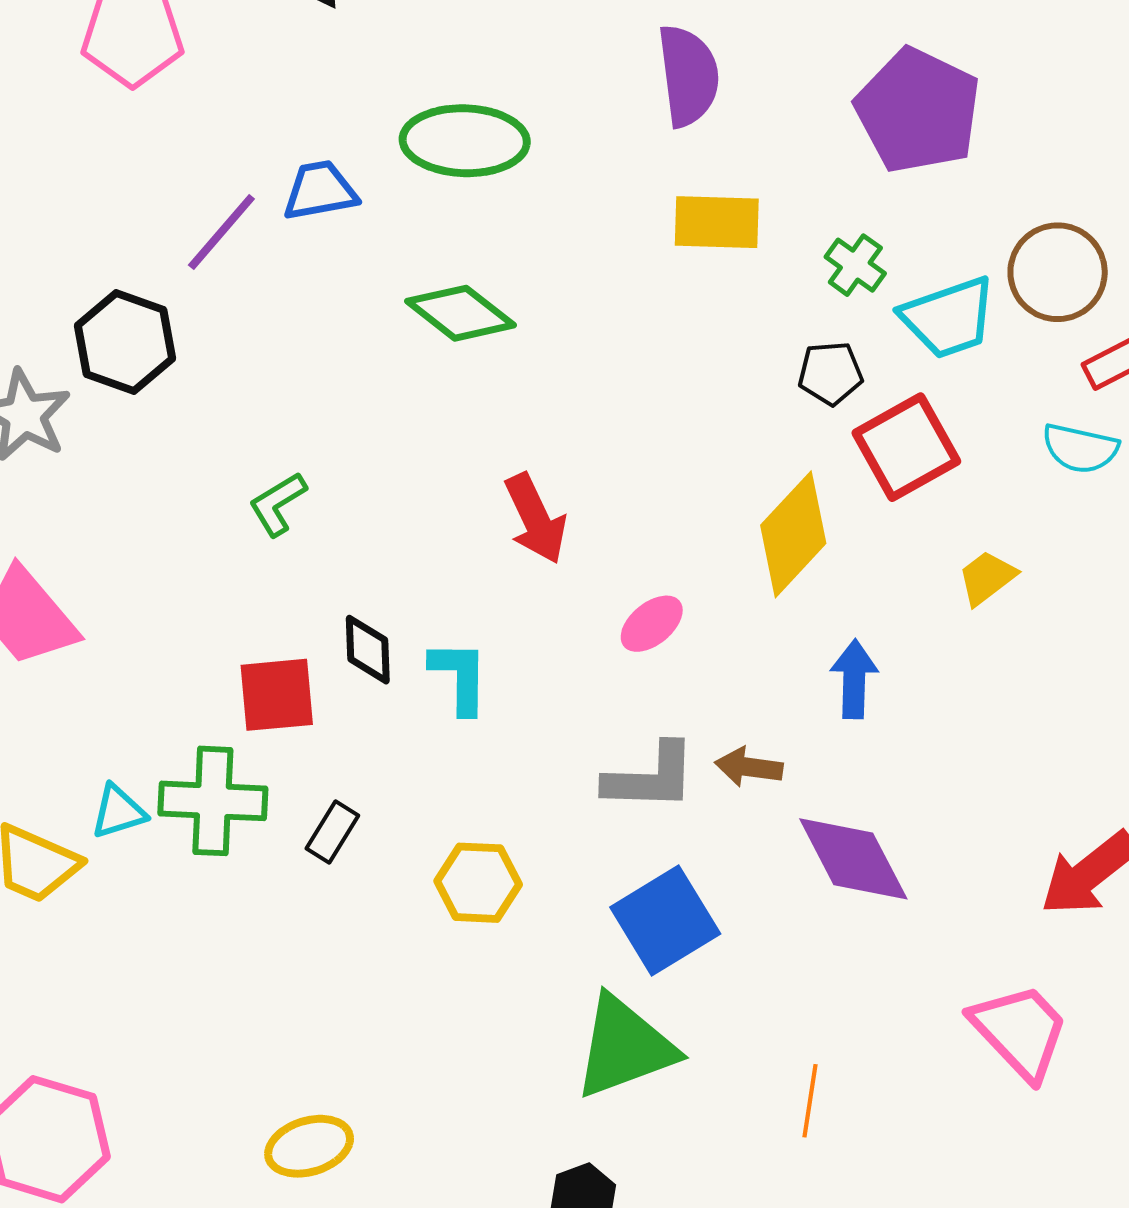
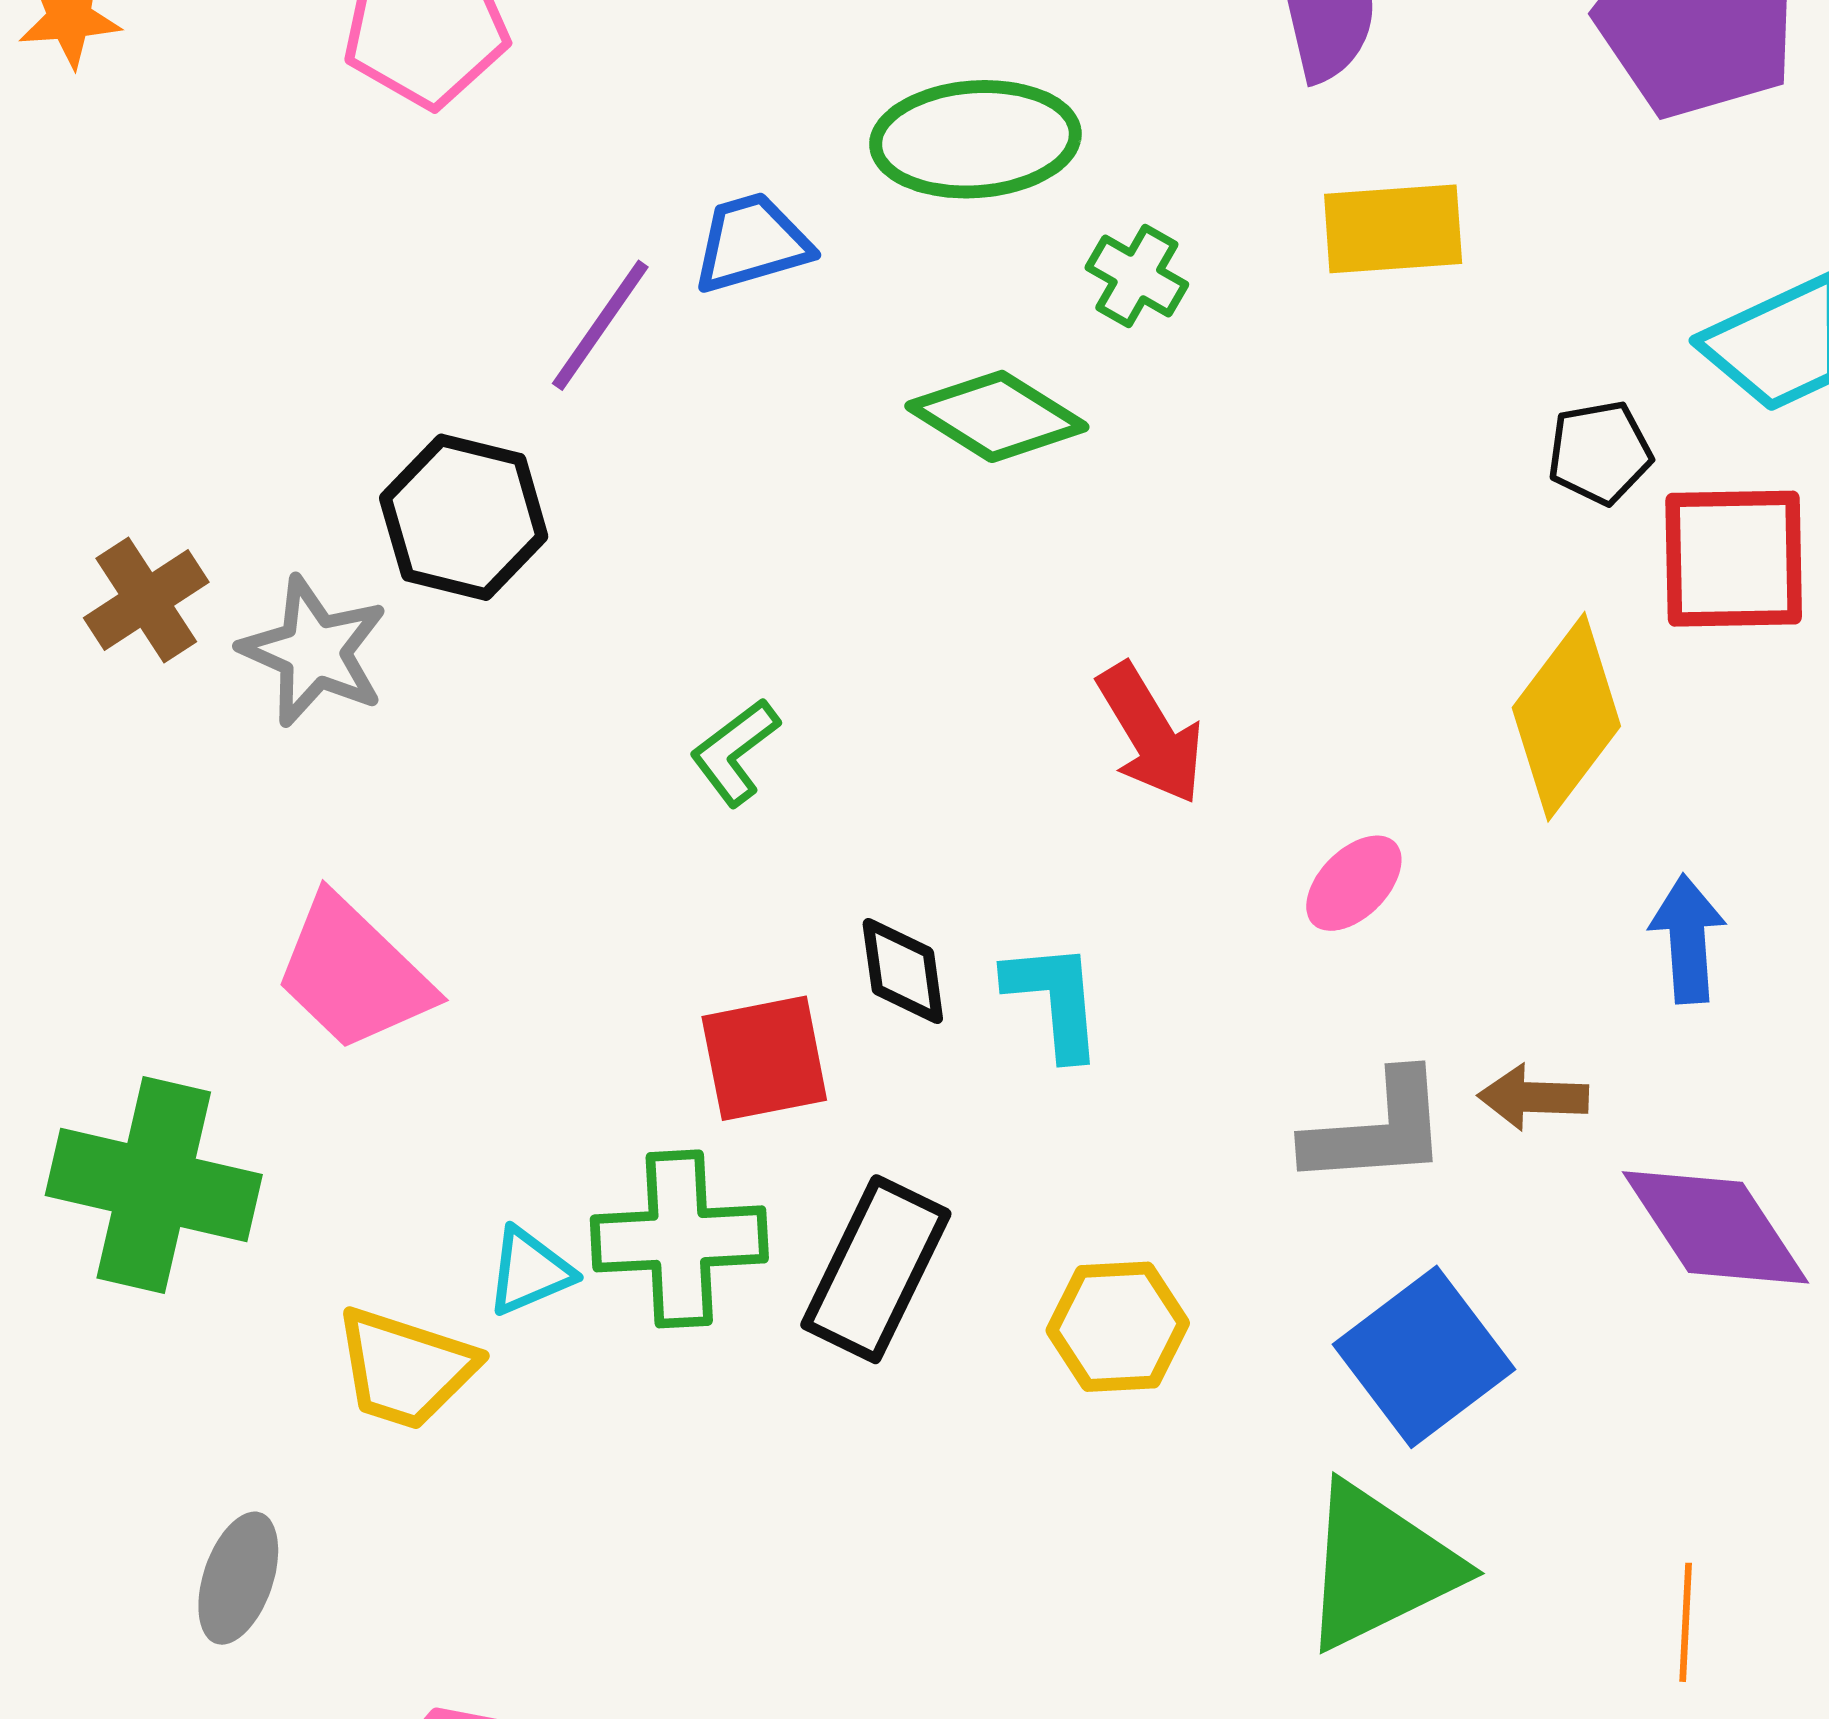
green cross: (855, 265) -> (1137, 276), moved
red square: (906, 447) -> (1734, 559), turned 34
black rectangle: (332, 832) -> (876, 1269), size x1.8

